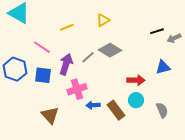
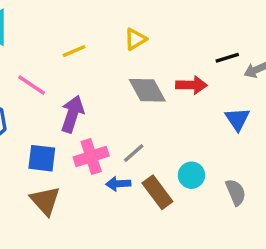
gray diamond: (110, 50) -> (147, 90), turned 30
gray line: (88, 57) -> (134, 153), moved
blue triangle: (163, 67) -> (237, 119), turned -49
blue square: (43, 75) -> (42, 158), moved
red arrow: (136, 80) -> (191, 85), moved

